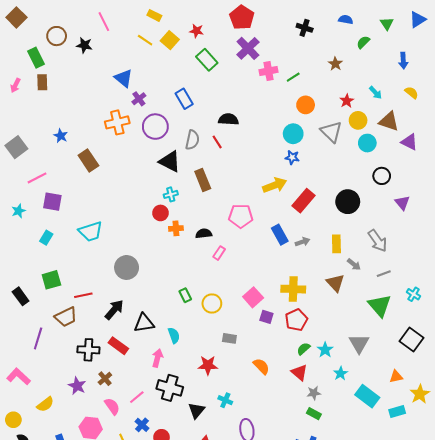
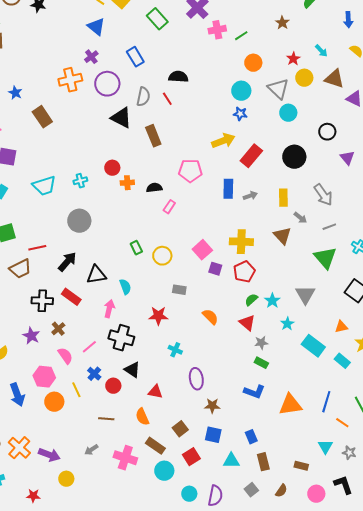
blue triangle: (123, 78) -> (96, 27), moved
cyan circle: (367, 143) -> (288, 113), moved
cyan cross: (171, 194) -> (80, 181), moved
blue rectangle: (280, 235) -> (228, 189), turned 30
black triangle: (197, 410) -> (132, 370), moved, turned -36
cyan rectangle: (397, 412) -> (342, 361), turned 56

